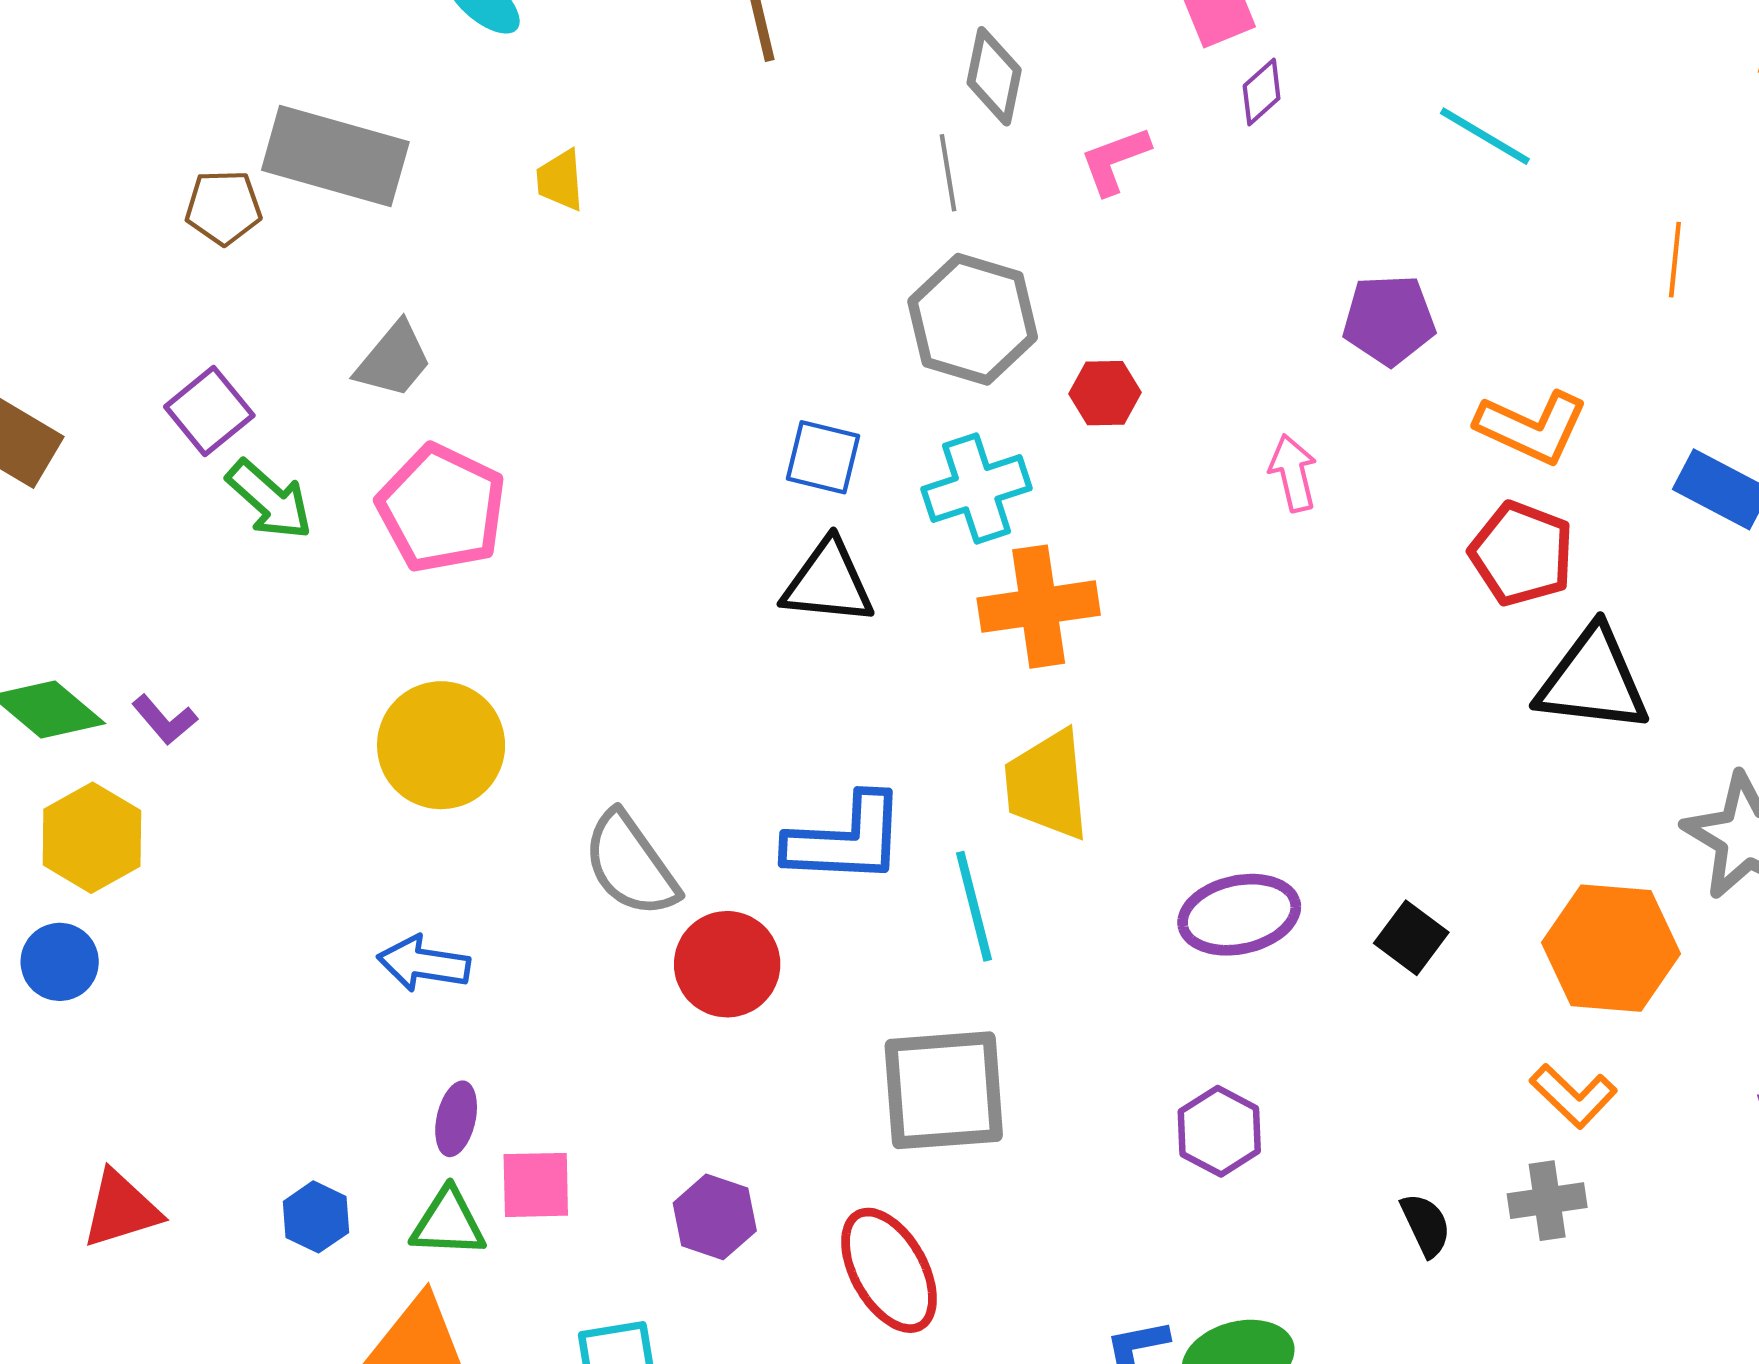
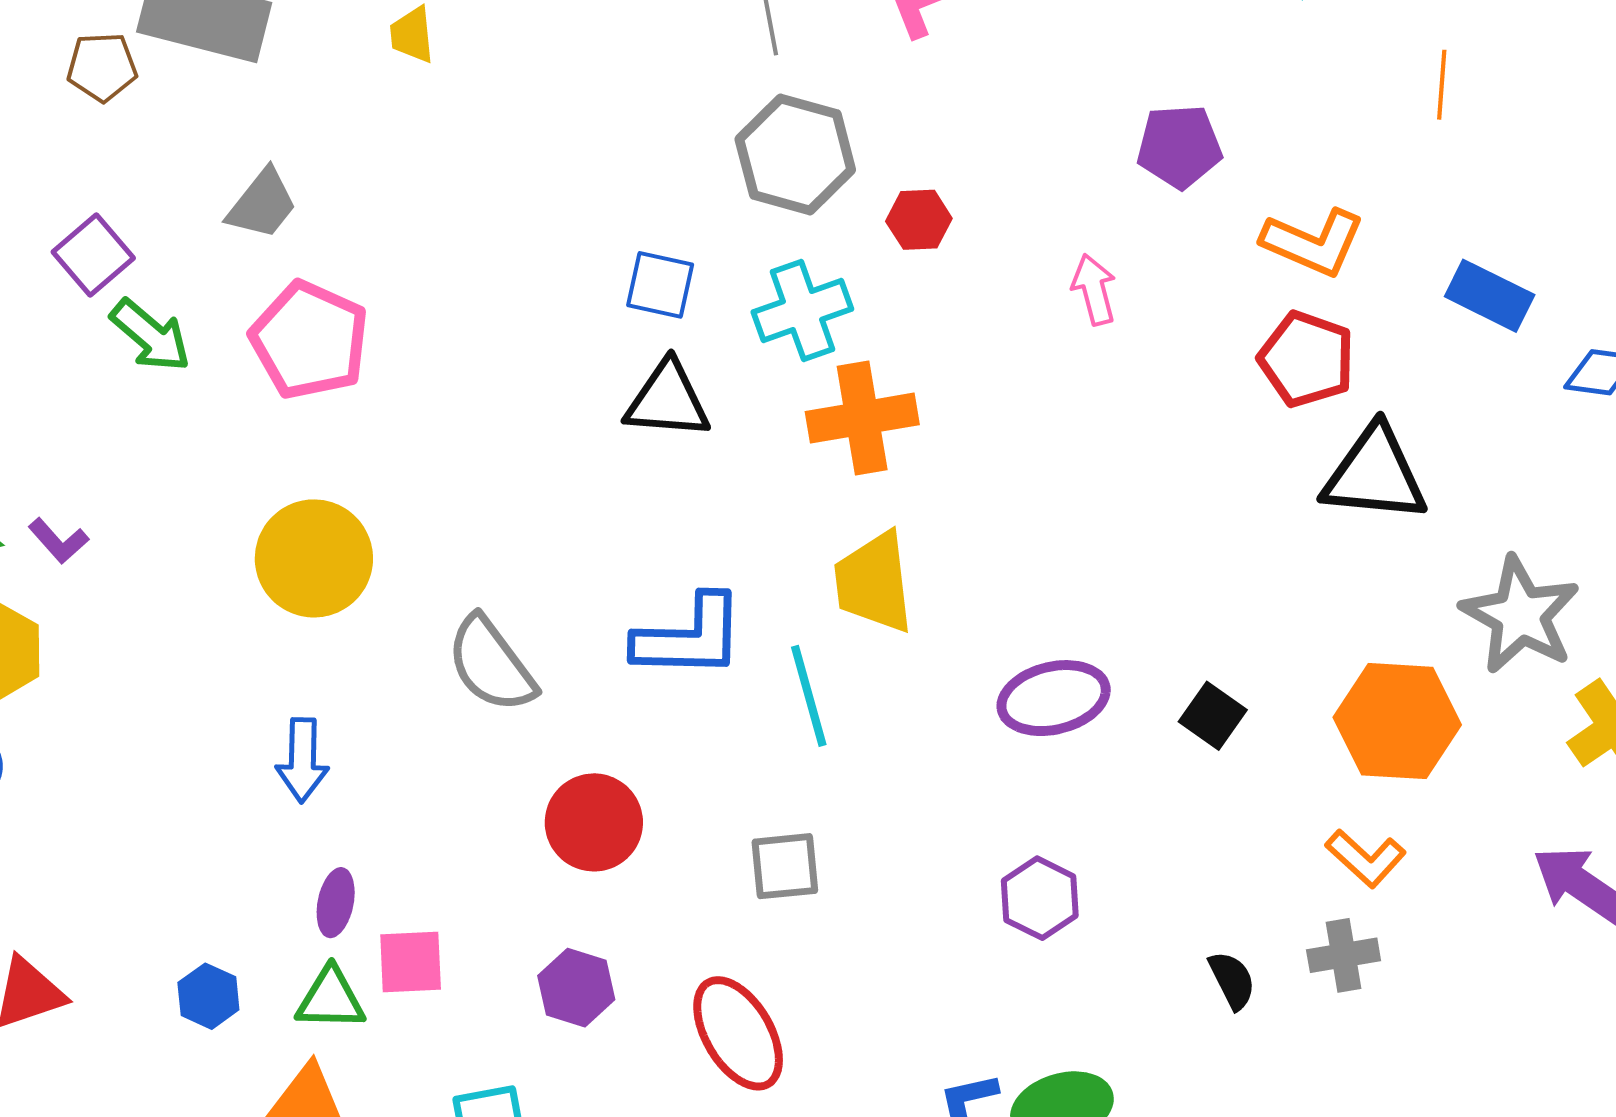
blue arrow: (424, 964) -> (302, 760), turned -96
red circle: (727, 964) -> (594, 822), moved
gray square: (944, 1090) -> (785, 866), size x0.6

